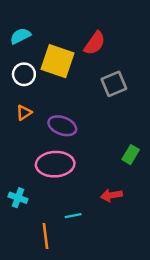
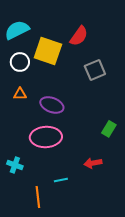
cyan semicircle: (20, 36) -> (17, 30), size x1.4
orange triangle: (24, 113) -> (20, 94), turned 32

